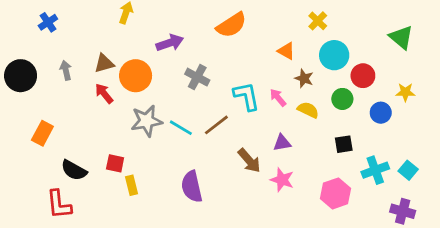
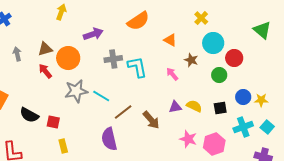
orange triangle: (286, 51) -> (170, 40), moved
gray cross: (197, 77) -> (113, 59), turned -36
yellow star: (405, 92) -> (261, 100), moved
cyan L-shape: (247, 96) -> (137, 67), moved
yellow semicircle: (308, 110) -> (194, 106), moved
blue circle: (381, 113) -> (243, 97), moved
brown line: (216, 125) -> (123, 112), moved
black semicircle: (74, 170) -> (29, 115), moved
pink star: (282, 180) -> (188, 139), moved
yellow rectangle: (131, 185) -> (63, 146), moved

